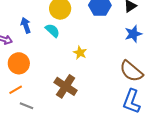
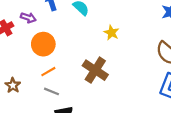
orange line: (16, 90) -> (48, 72), moved

